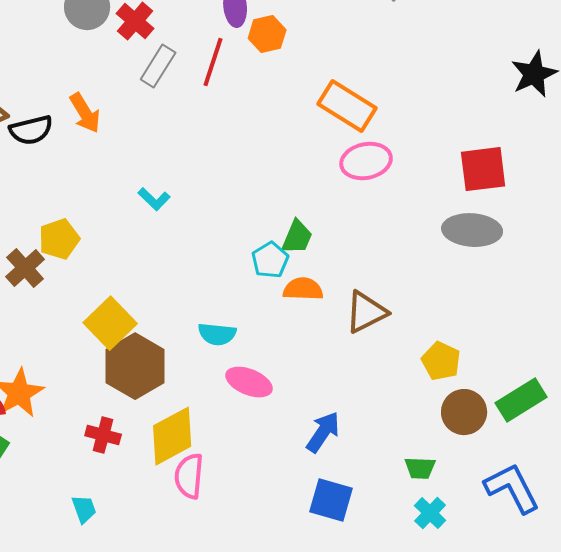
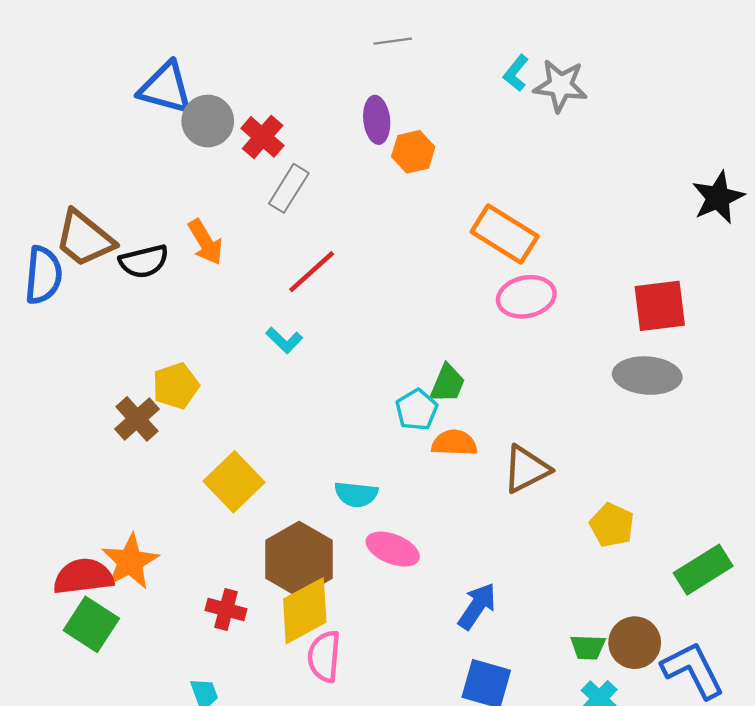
red line: (213, 62) -> (312, 272), moved, turned 30
brown hexagon: (135, 366) -> (299, 559), moved
brown circle: (464, 412) -> (635, 643), moved

